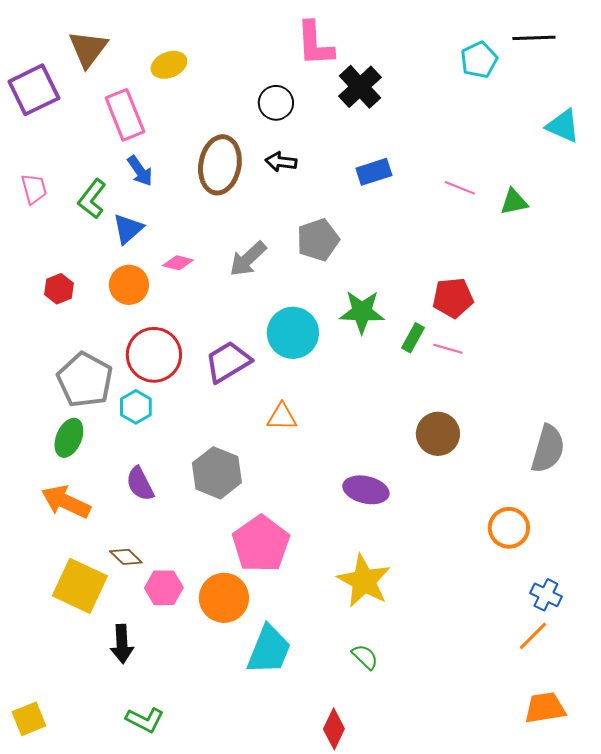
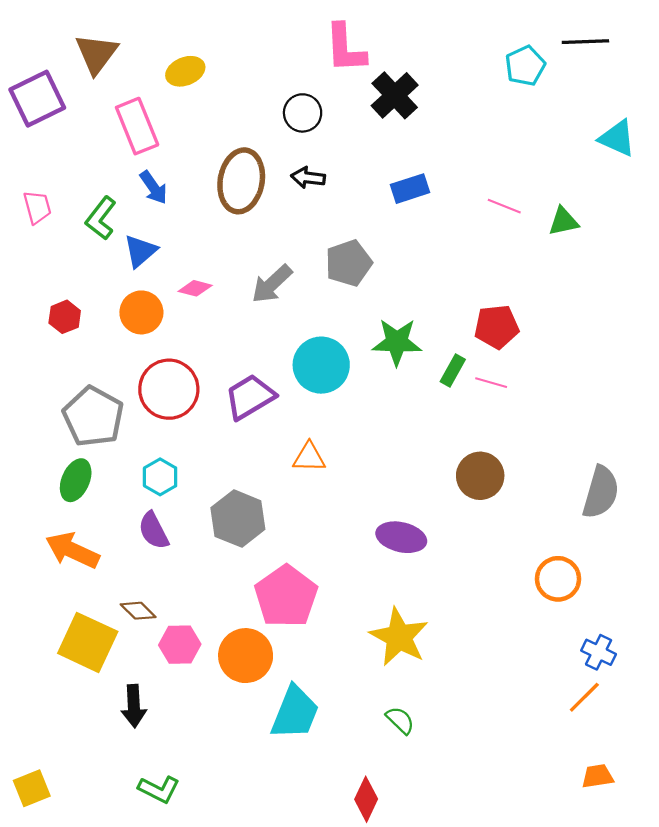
cyan hexagon: (136, 407) -> (160, 477), moved
orange trapezoid: (545, 708) -> (597, 776), size x0.7

